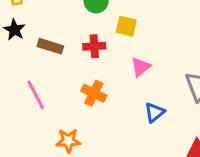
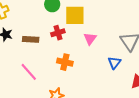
yellow square: (126, 26) -> (75, 15), size x1.5
blue triangle: (155, 112) -> (114, 63), moved

